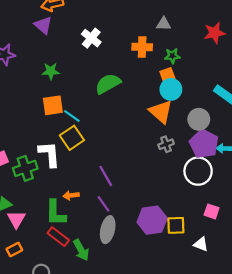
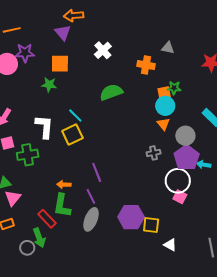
green star: (172, 56) -> (174, 88), moved
green star: (51, 71) -> (49, 85), moved
orange square: (53, 105) -> (60, 64), moved
orange triangle: (161, 112) -> (163, 124), moved, size x0.6
white L-shape: (49, 154) -> (44, 127), moved
pink square: (212, 211) -> (180, 197), moved
green L-shape: (55, 213) -> (62, 206), moved
green arrow: (81, 250) -> (39, 238), moved

